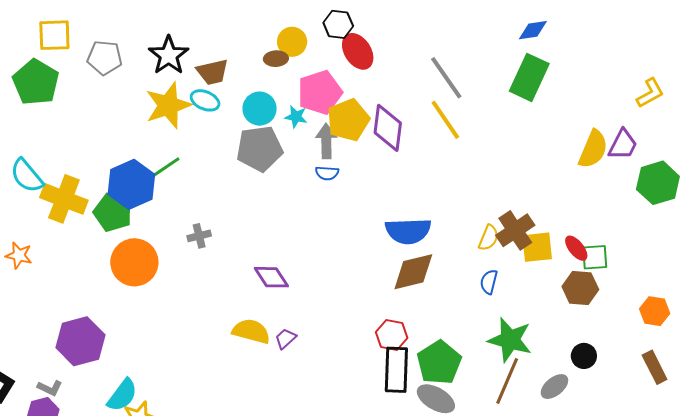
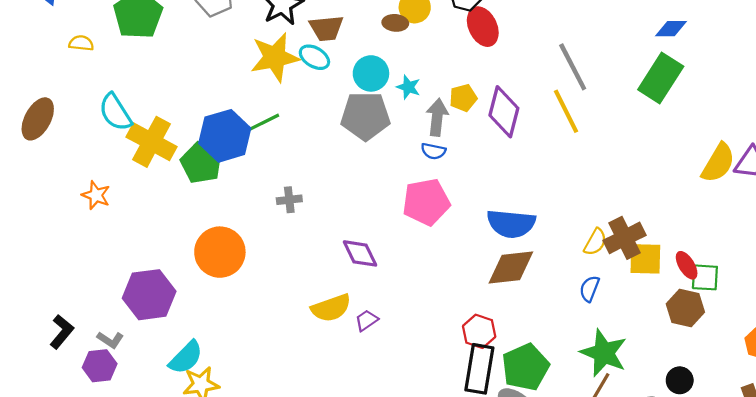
pink pentagon: (320, 92) -> (426, 202), moved
yellow pentagon: (348, 120) -> (463, 98), size x0.6
orange circle: (134, 262) -> (220, 252), moved
yellow semicircle: (251, 331) -> (331, 308), turned 138

